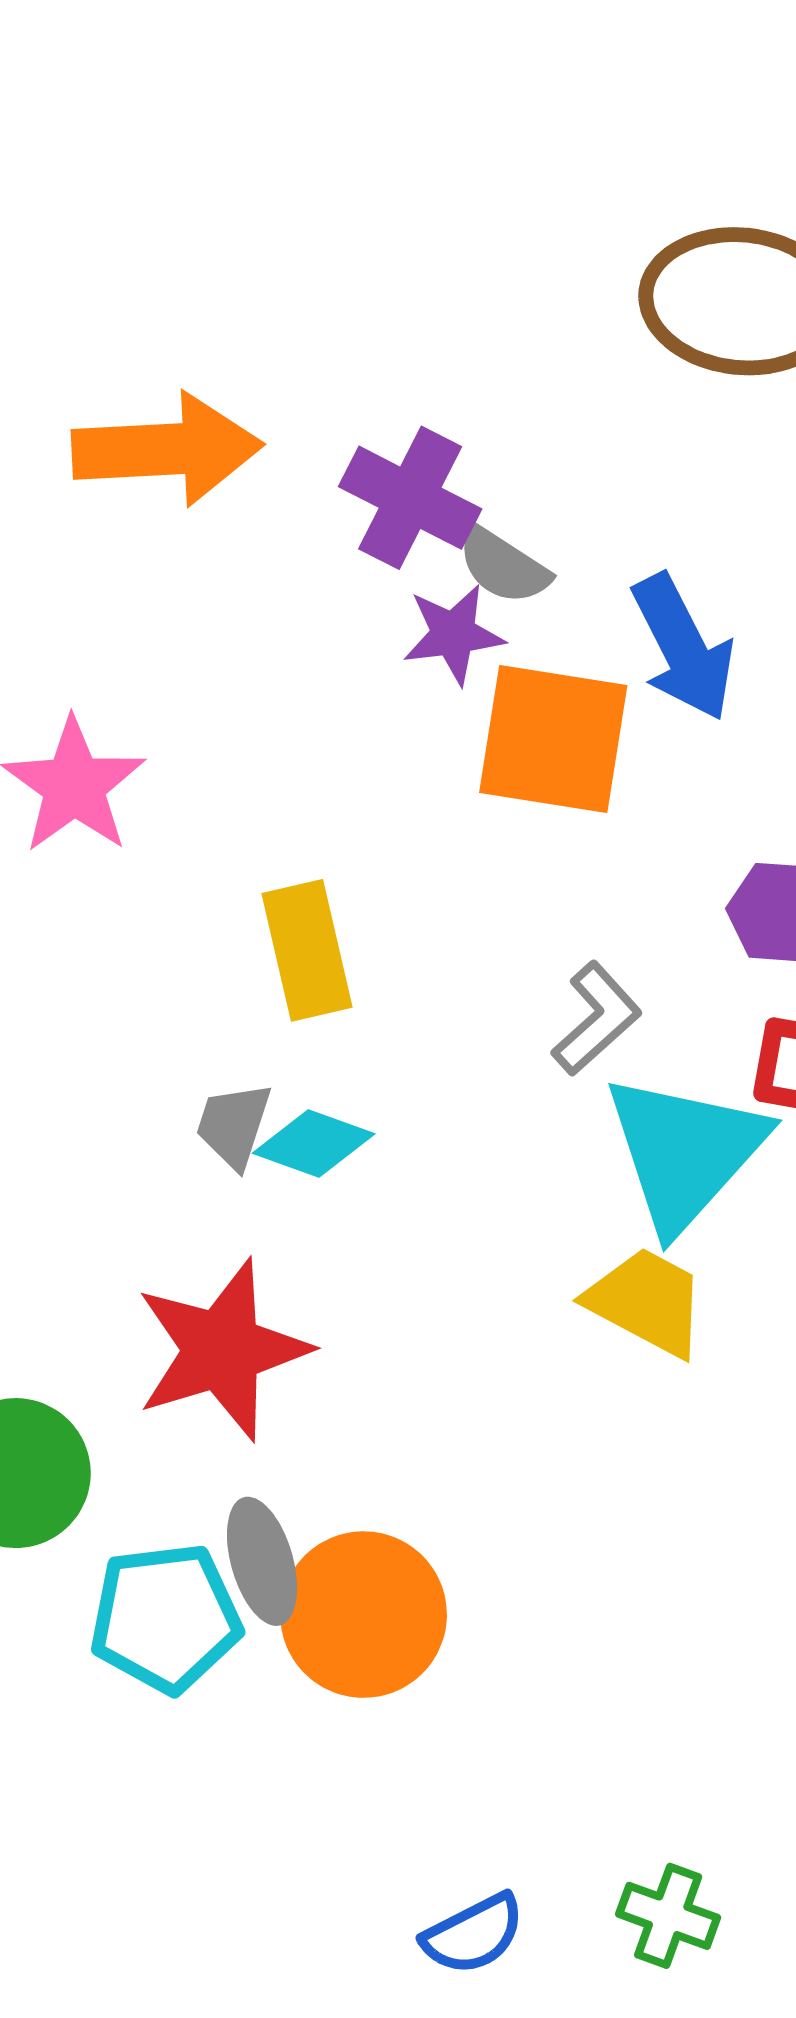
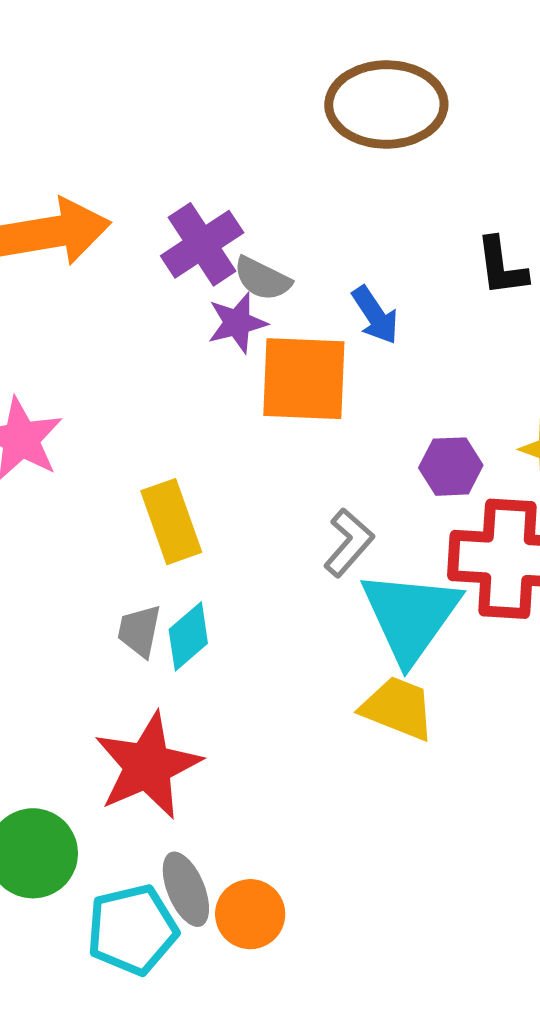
purple cross: (410, 498) -> (202, 244), turned 36
blue arrow: (683, 647) -> (375, 315), size x0.7
cyan diamond: (314, 1144) -> (188, 636), turned -54
orange circle: (364, 1615) -> (250, 914), size x0.7

